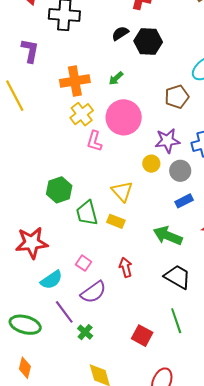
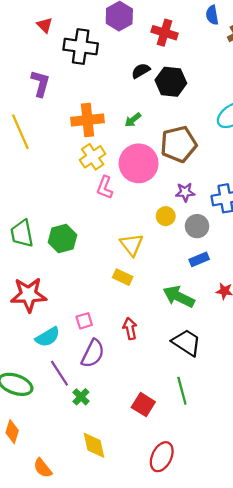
brown pentagon: (177, 97) -> (179, 144), moved, size x1.4
purple star: (167, 141) -> (185, 192), size x0.7
green trapezoid: (87, 213) -> (22, 233), moved
pink square: (84, 263) -> (84, 321), turned 35
purple semicircle: (93, 292) -> (93, 353), turned -32

